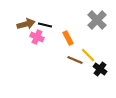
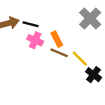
pink cross: (37, 37) -> (35, 40), moved
brown line: (75, 60) -> (59, 53), moved

